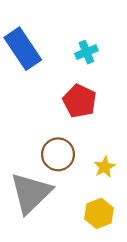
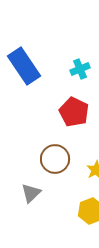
gray triangle: (31, 193) -> (31, 193), size x0.5

